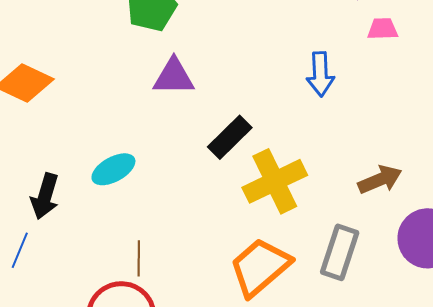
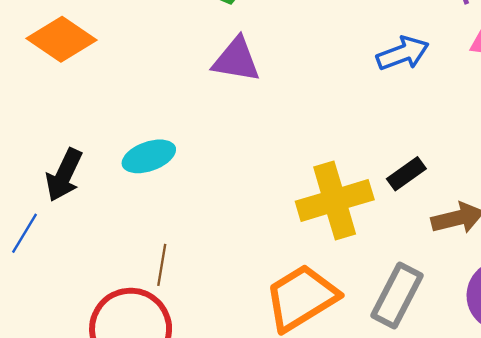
blue arrow: (320, 74) -> (403, 53), moved, turned -117
black rectangle: (230, 137) -> (406, 174), moved, size x0.7

